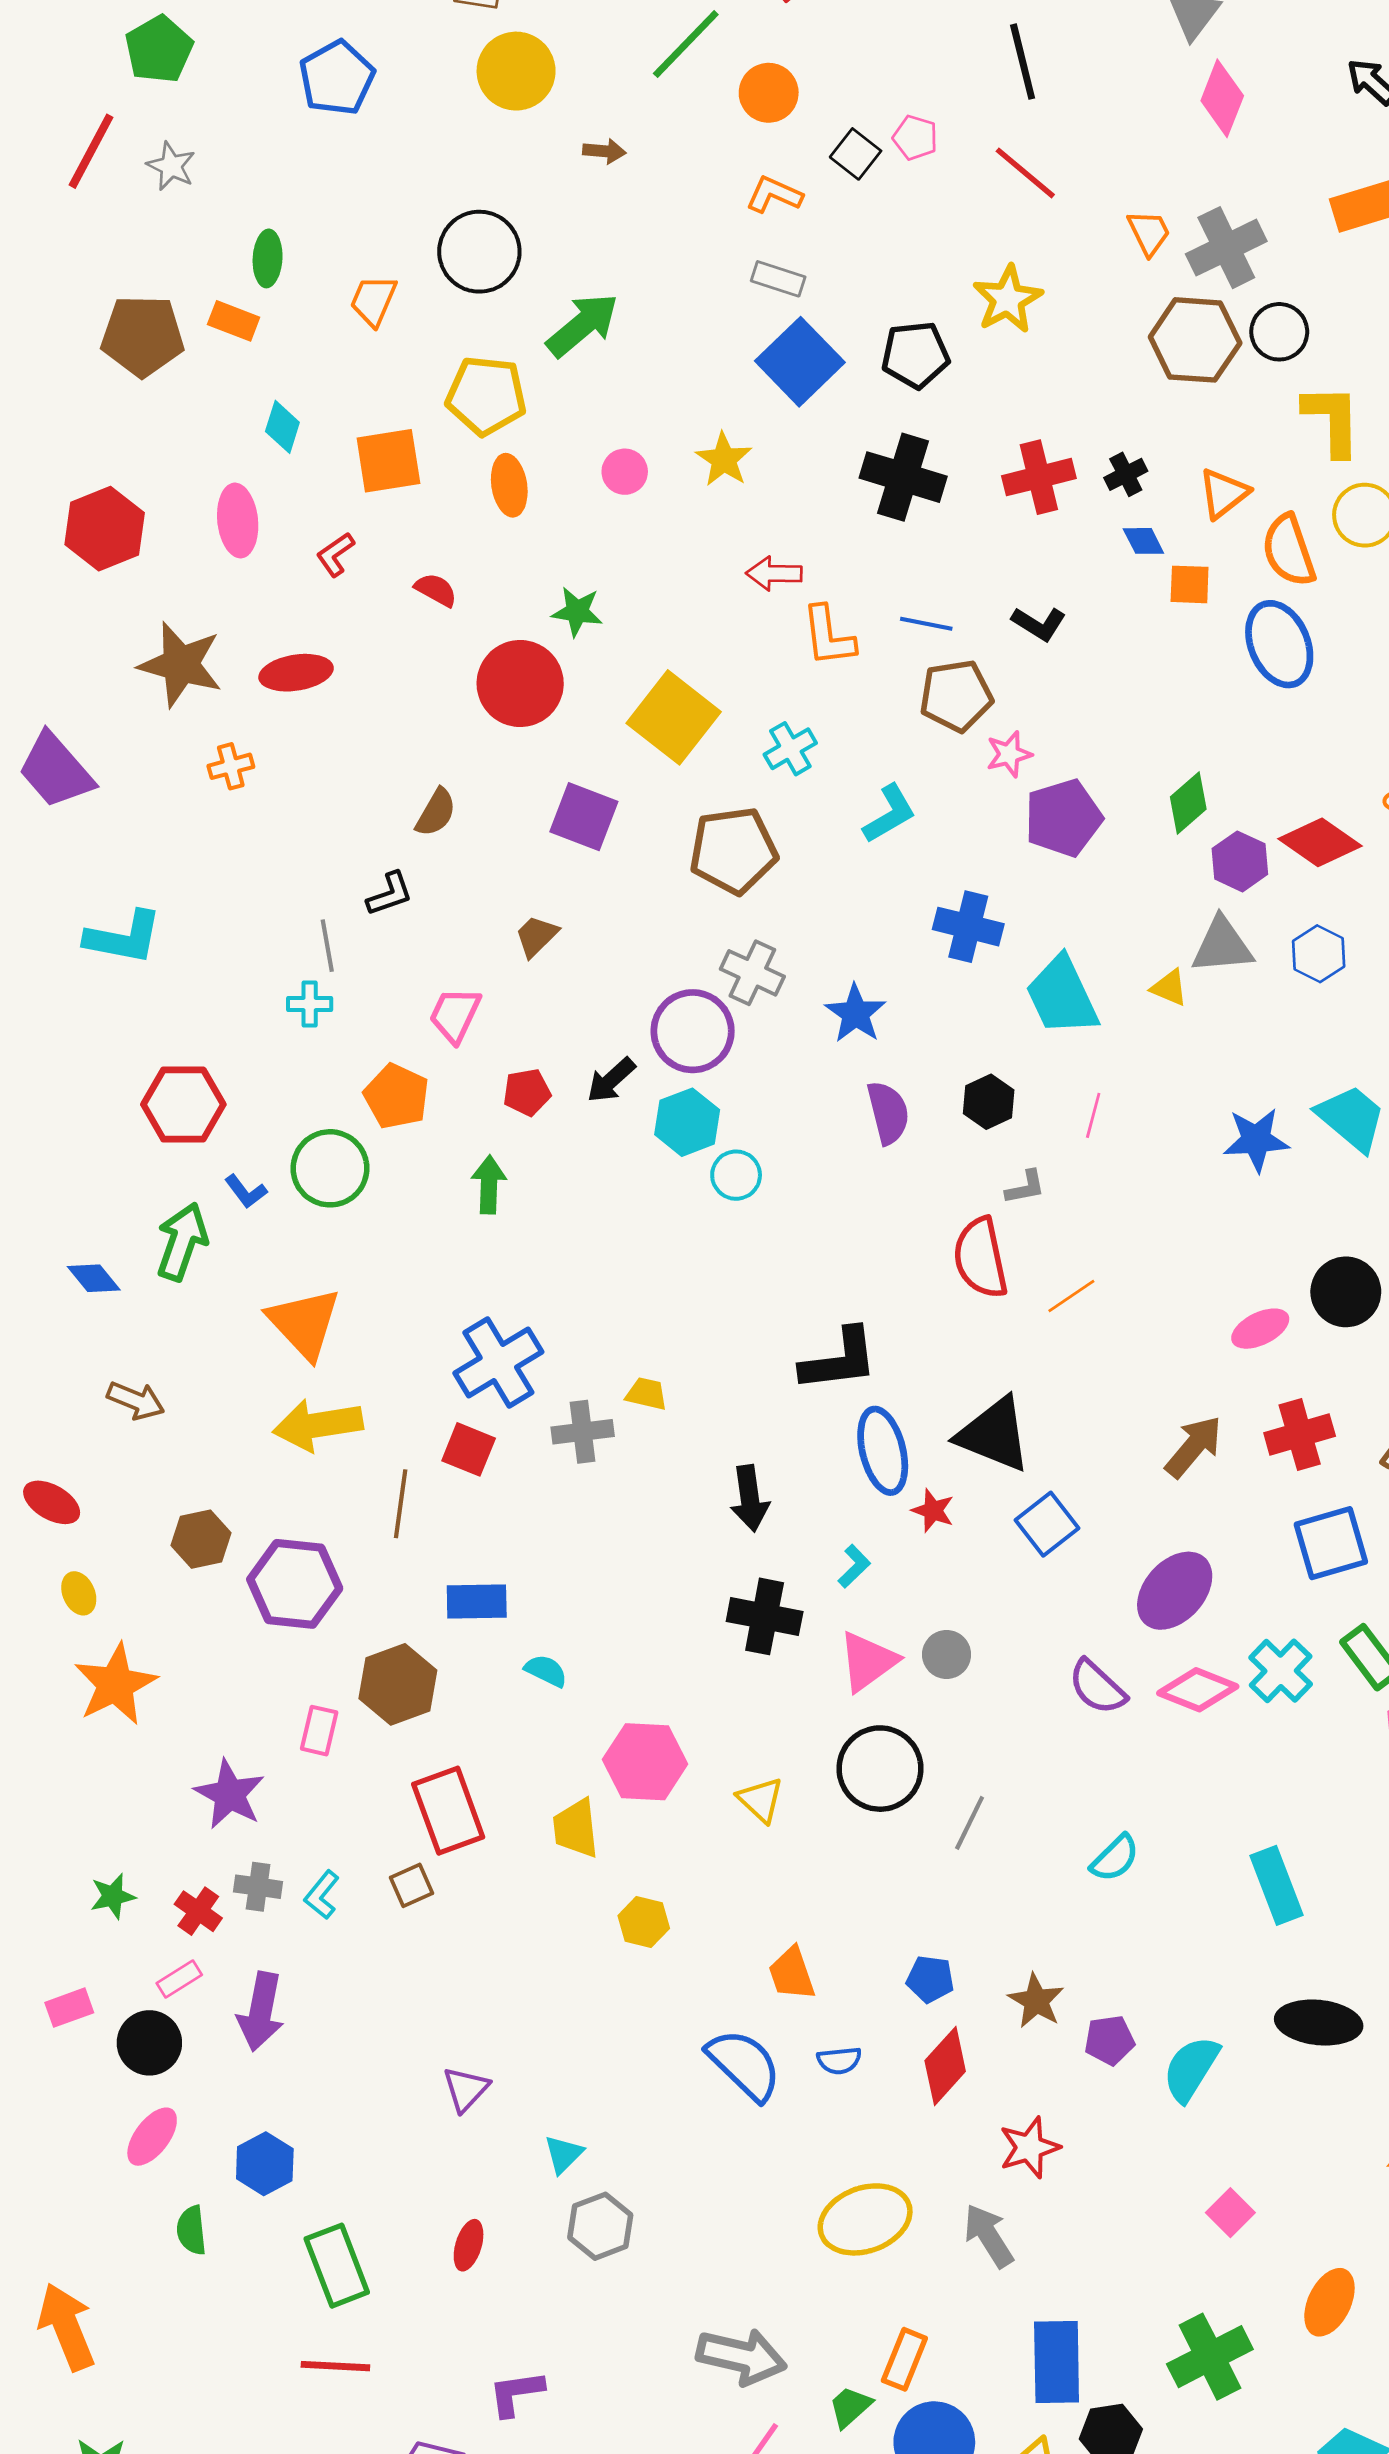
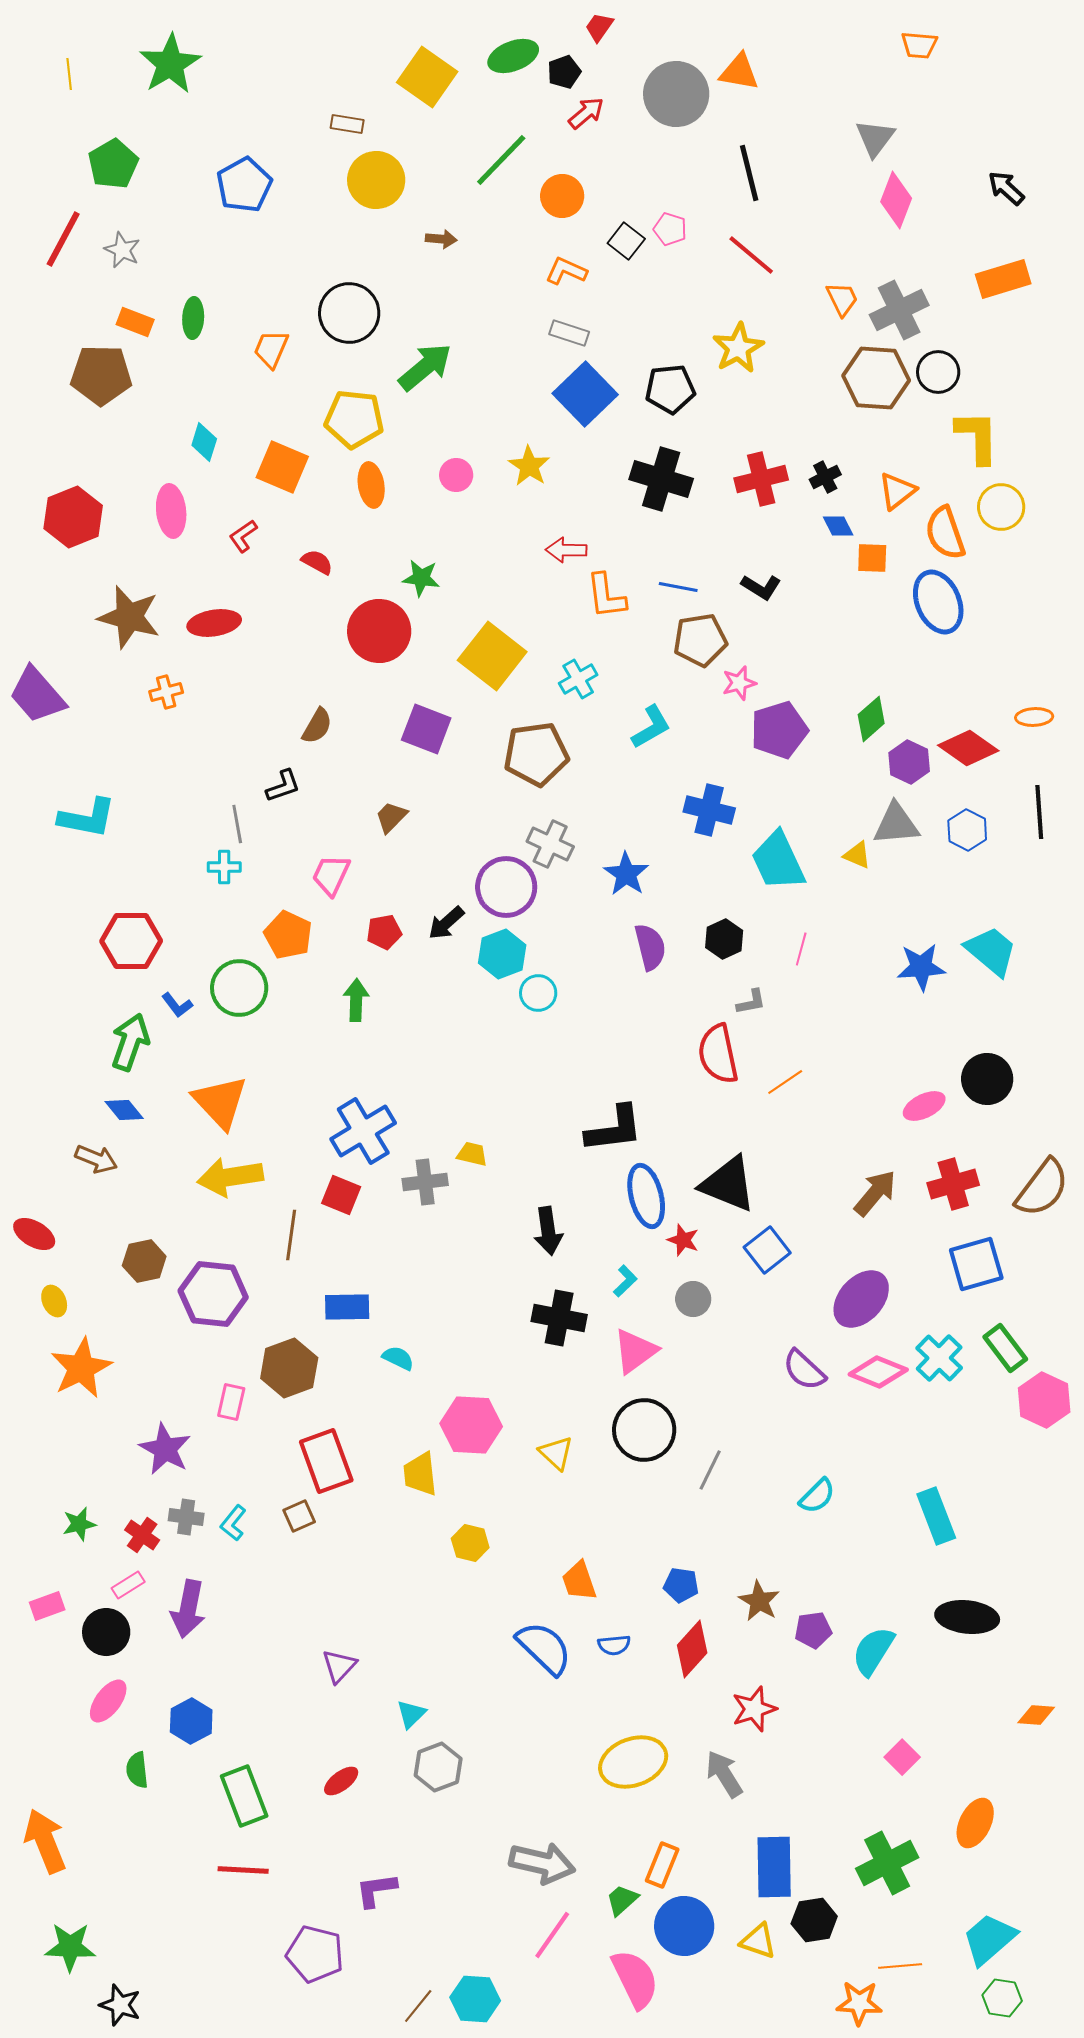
orange rectangle: (234, 321) -> (135, 322), moved
orange square: (388, 461) -> (282, 467), turned 32
blue diamond: (94, 1278) -> (124, 1110), moved
gray circle: (947, 1654) -> (693, 1299), moved
red ellipse: (469, 2245) -> (341, 1781), turned 36

